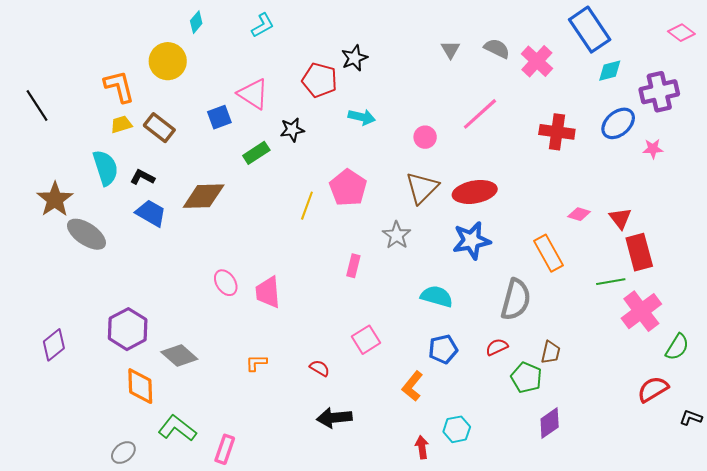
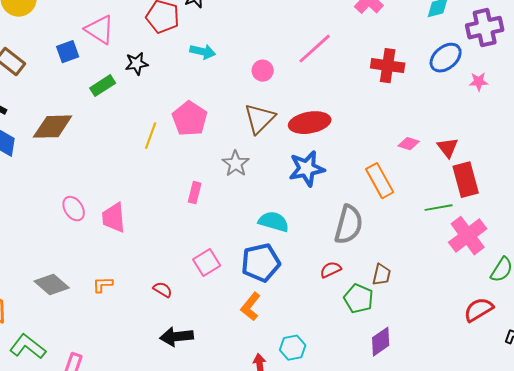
blue pentagon: (443, 349) -> (261, 263), moved, size x1.4
gray diamond: (179, 355) -> (52, 285), moved

